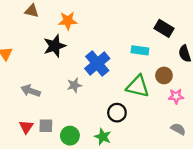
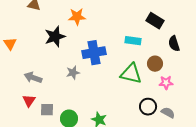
orange star: (68, 21) -> (77, 17), moved
blue cross: (97, 63) -> (94, 53), turned 30
black circle: (117, 113) -> (148, 107), moved
red triangle: (26, 127) -> (29, 101), moved

